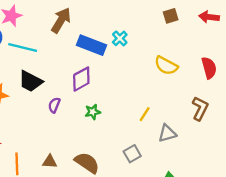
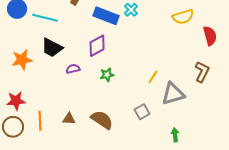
yellow semicircle: (166, 66) -> (183, 17), moved, turned -45
purple semicircle: (54, 105) -> (73, 69), turned 56
gray triangle: (167, 133) -> (173, 94), size x1.4

